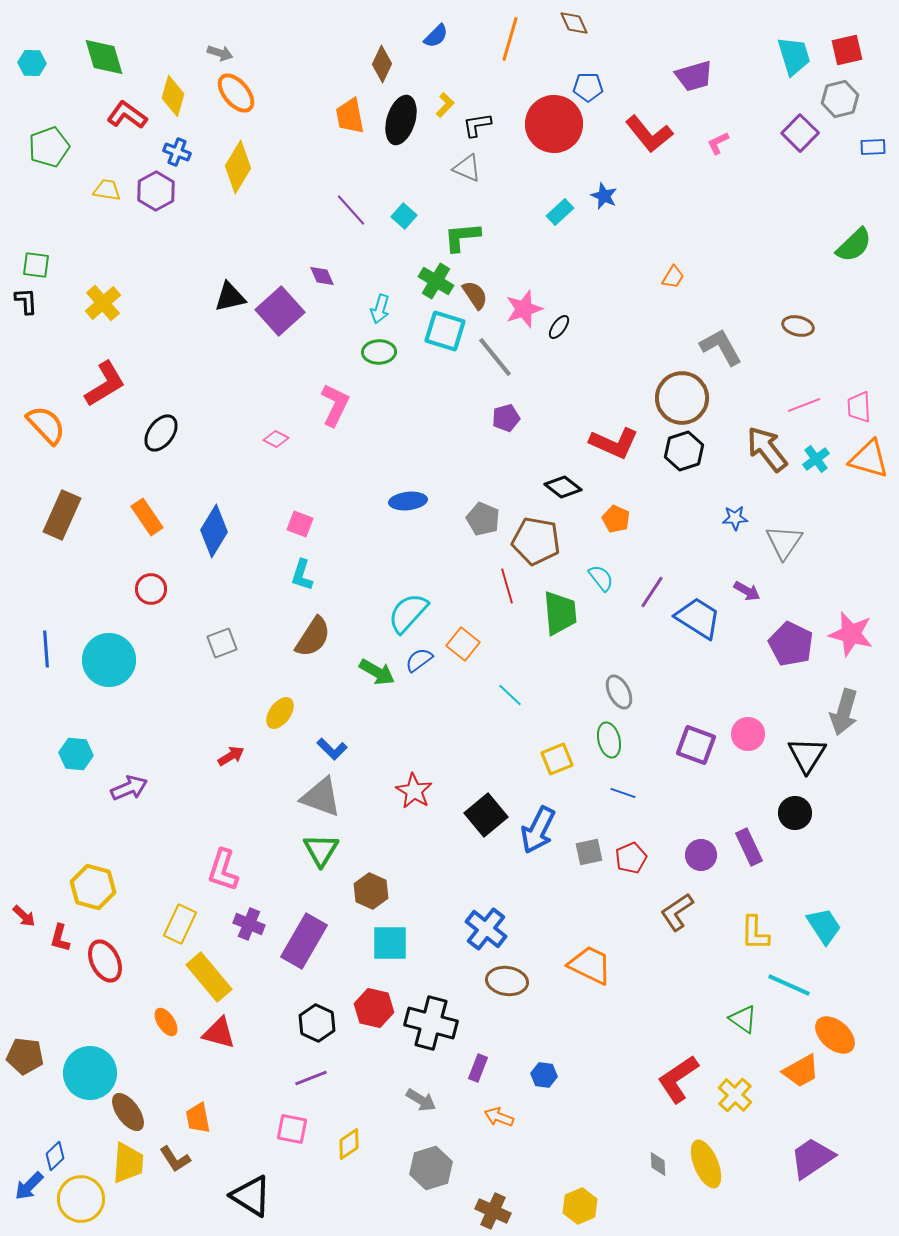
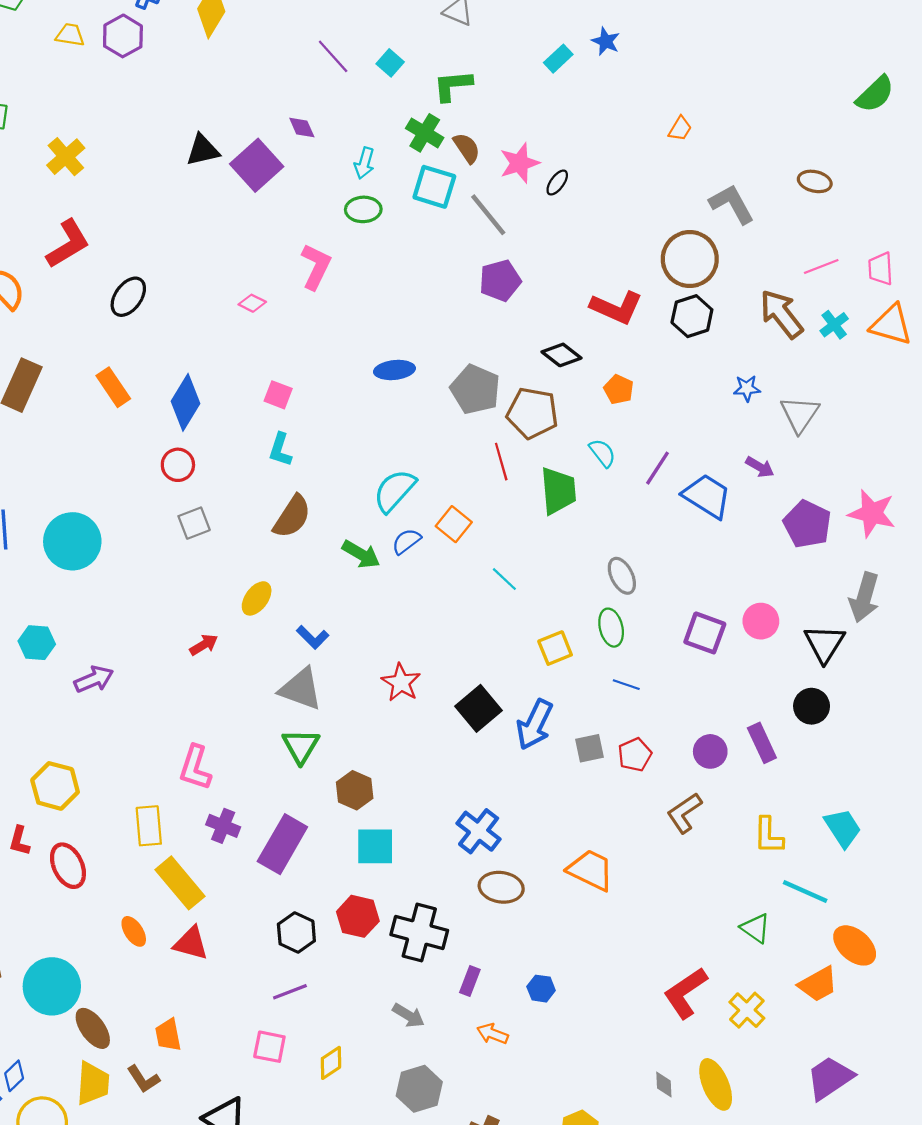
purple pentagon: (506, 418) -> (500, 281), size x1.4
gray pentagon: (483, 519) -> (475, 389), size x1.4
red circle: (151, 589) -> (178, 465), moved
yellow rectangle: (180, 924) -> (149, 826), turned -30

